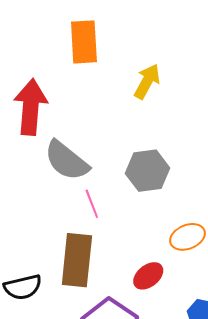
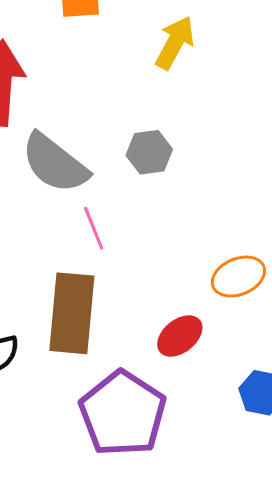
gray hexagon: (148, 171) -> (149, 152), moved, size x0.7

